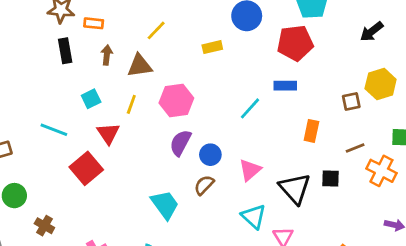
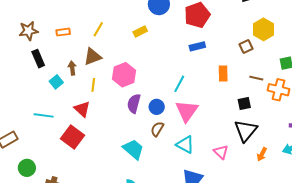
orange rectangle: (94, 23) -> (63, 32), moved
brown arrow: (107, 55) -> (72, 68), moved
cyan square: (91, 99) -> (56, 82), moved
cyan line: (250, 108) -> (179, 84), moved
brown line: (355, 148) -> (256, 78), turned 48
pink triangle: (250, 170) -> (187, 111), size x1.4
black triangle: (295, 189) -> (246, 131), moved, turned 35
cyan triangle: (254, 216) -> (185, 145), moved

